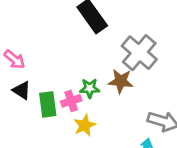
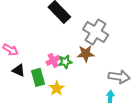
pink cross: (71, 101) -> (53, 60), moved
yellow star: (85, 125) -> (57, 88), moved

